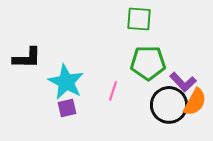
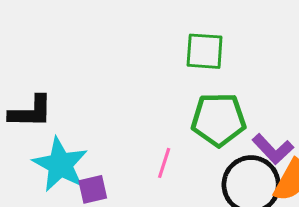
cyan star: (66, 82) -> (60, 165), moved

